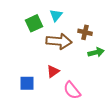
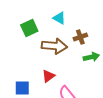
cyan triangle: (56, 15) -> (59, 18), moved, turned -40
brown cross: (85, 32) -> (80, 37), turned -32

